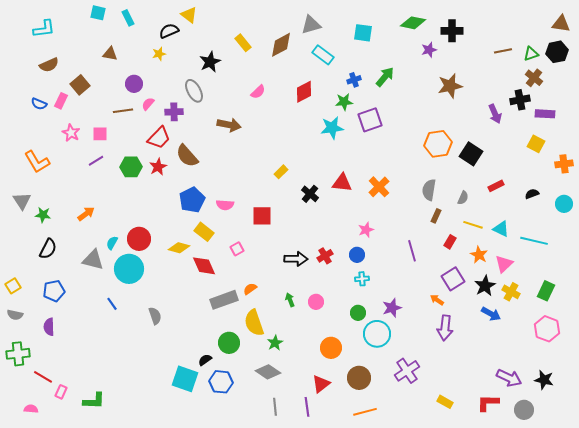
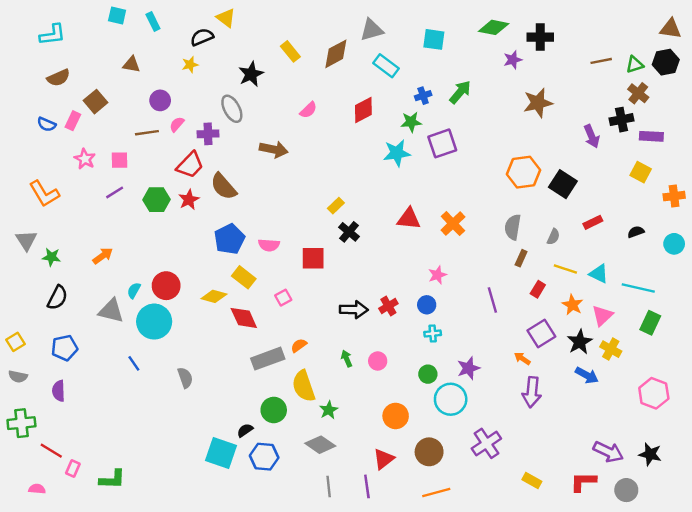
black cross: (310, 194) -> (349, 232), moved
green rectangle: (546, 291) -> (650, 323), moved

